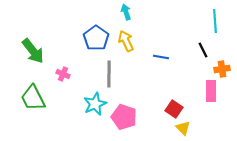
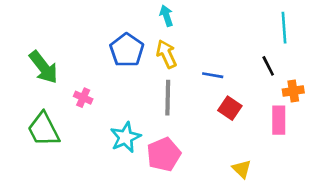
gray line: (109, 74) -> (168, 98), moved
red square: (174, 109) -> (230, 108), moved
pink pentagon: (124, 117) -> (164, 154), turned 30

